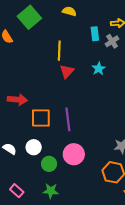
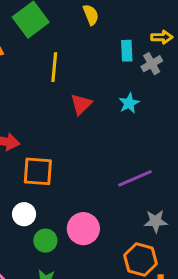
yellow semicircle: (69, 11) -> (91, 15), turned 48
yellow line: (59, 51) -> (54, 67), moved
purple line: (68, 119) -> (135, 178), moved, turned 70

